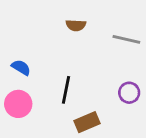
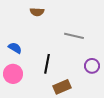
brown semicircle: (76, 25) -> (37, 12), moved
gray line: (126, 39) -> (74, 36), moved

